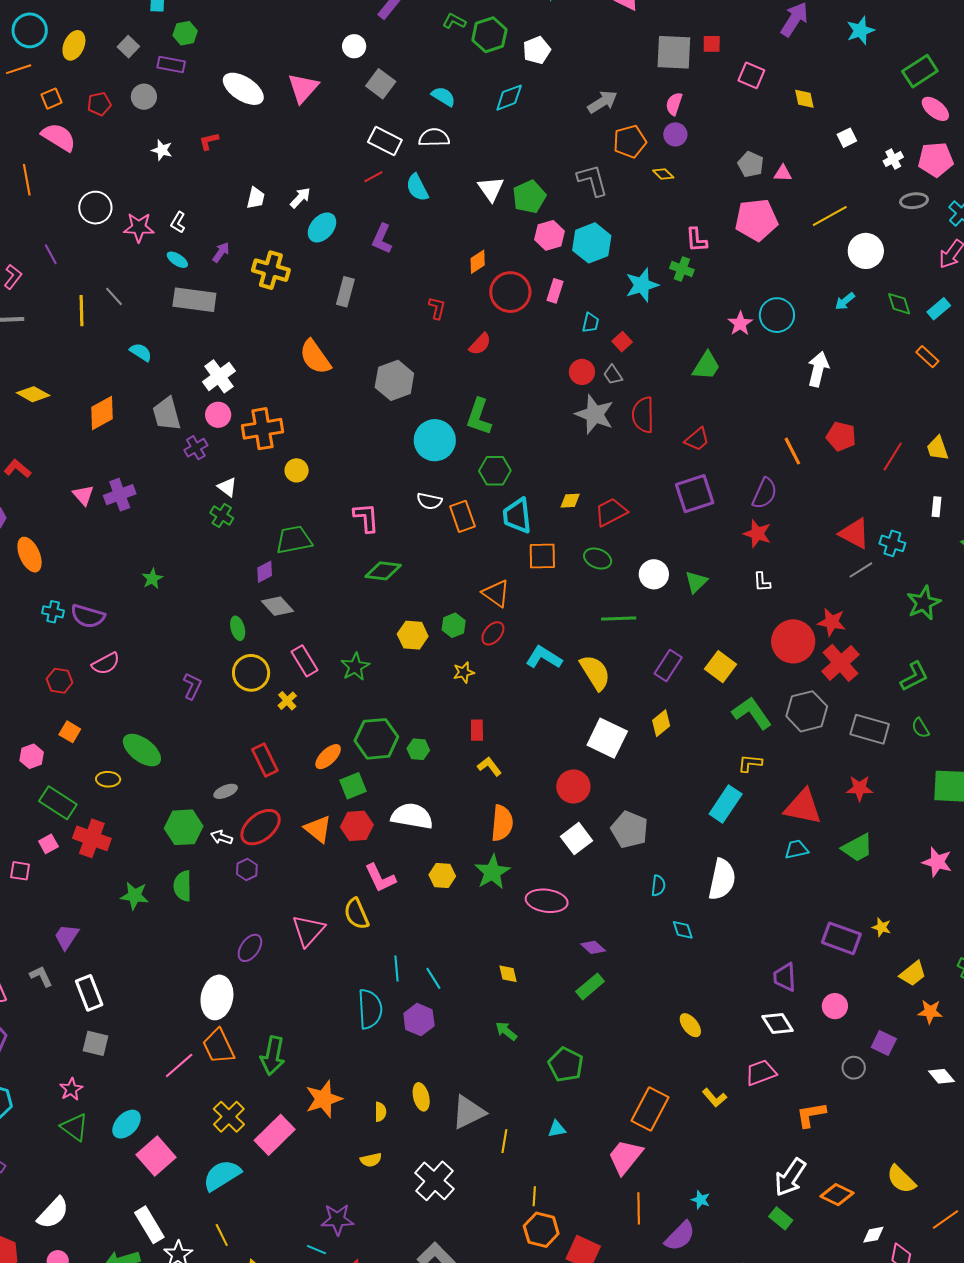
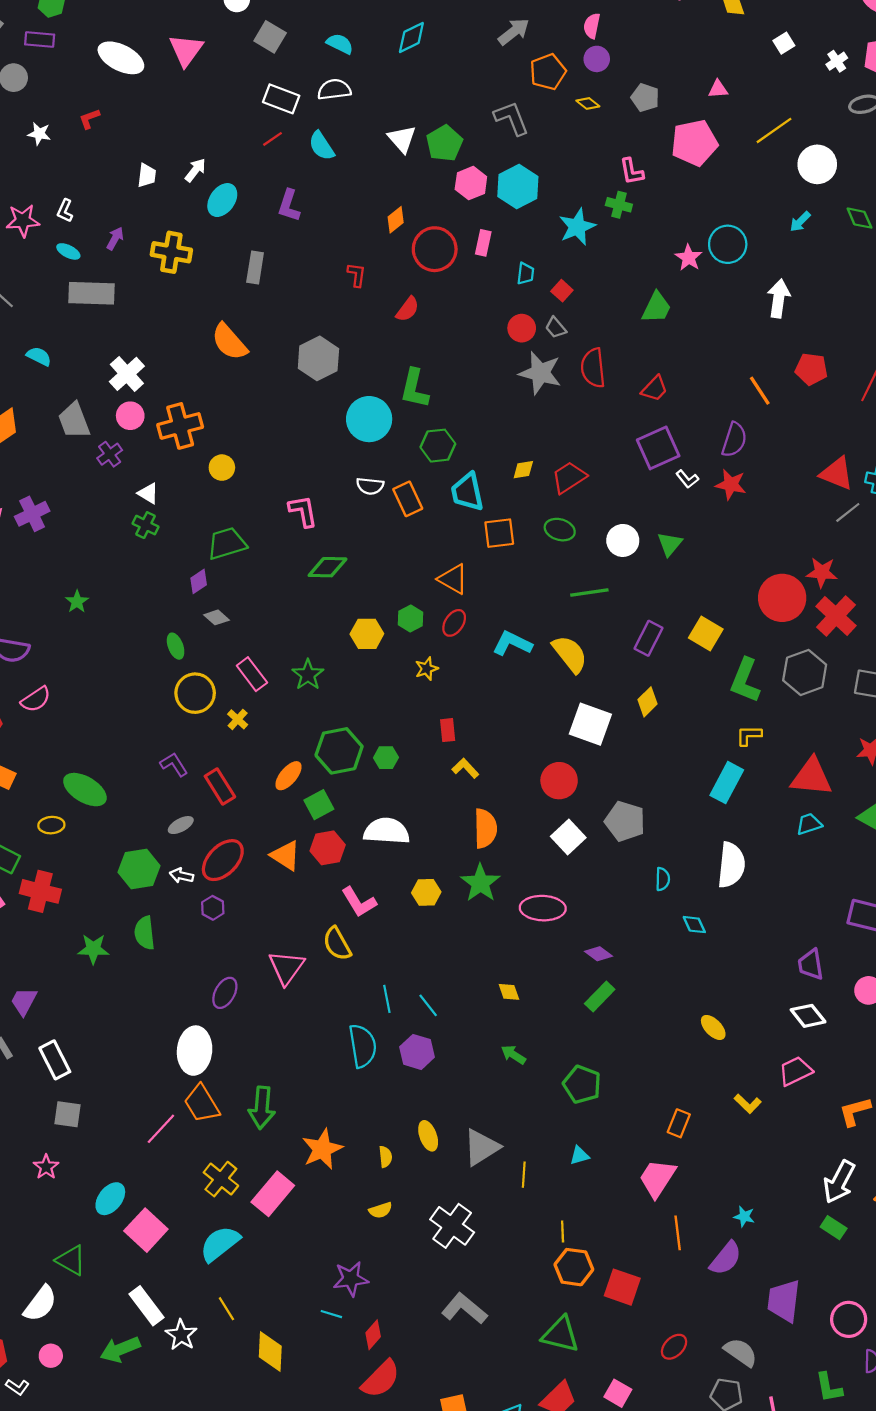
gray pentagon: (751, 164) -> (645, 98), moved
white L-shape: (762, 582) -> (687, 479), moved, turned -30
gray diamond: (278, 606) -> (216, 617), size x0.7
purple L-shape: (192, 686) -> (174, 764), moved, turned -52
green L-shape: (752, 713) -> (745, 680), turned -117
orange rectangle: (650, 1109) -> (679, 1123), size x0.6
green triangle: (74, 1127) -> (71, 1260), moved

